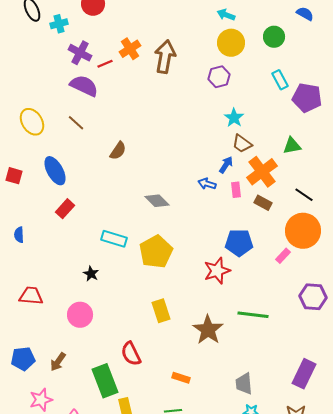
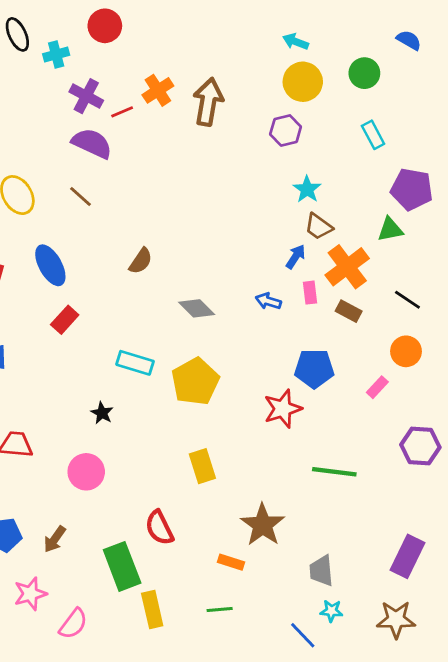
purple pentagon: (307, 98) -> (412, 189), moved
brown semicircle: (118, 151) -> (141, 261), moved
blue arrow: (207, 184) -> (268, 301), moved
orange circle: (303, 231) -> (406, 351), size x0.6
brown star: (208, 330) -> (263, 525), moved

